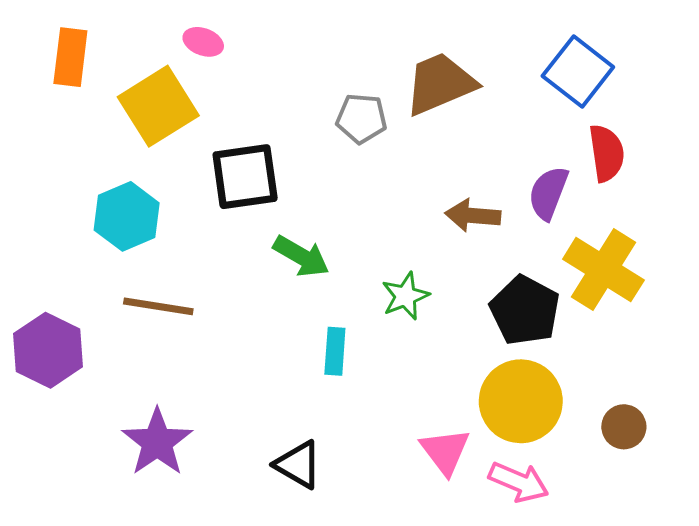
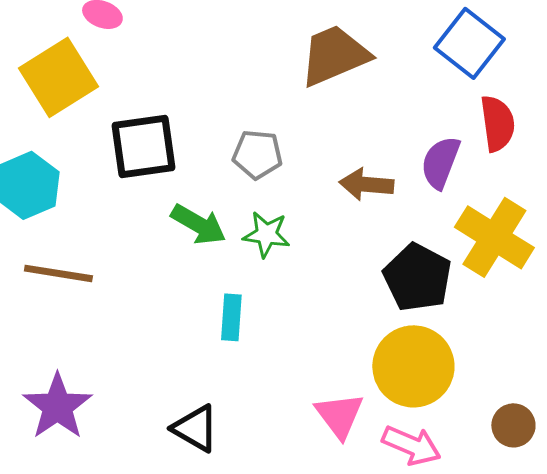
gray pentagon: (361, 118) -> (257, 154), moved
green star: (405, 296) -> (266, 234), moved, turned 30
brown circle: (624, 427) -> (513, 425), moved

